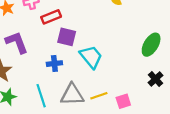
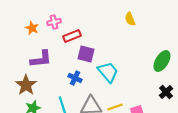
purple L-shape: (17, 42) -> (41, 59), turned 105
blue cross: (54, 64) -> (75, 78), turned 32

